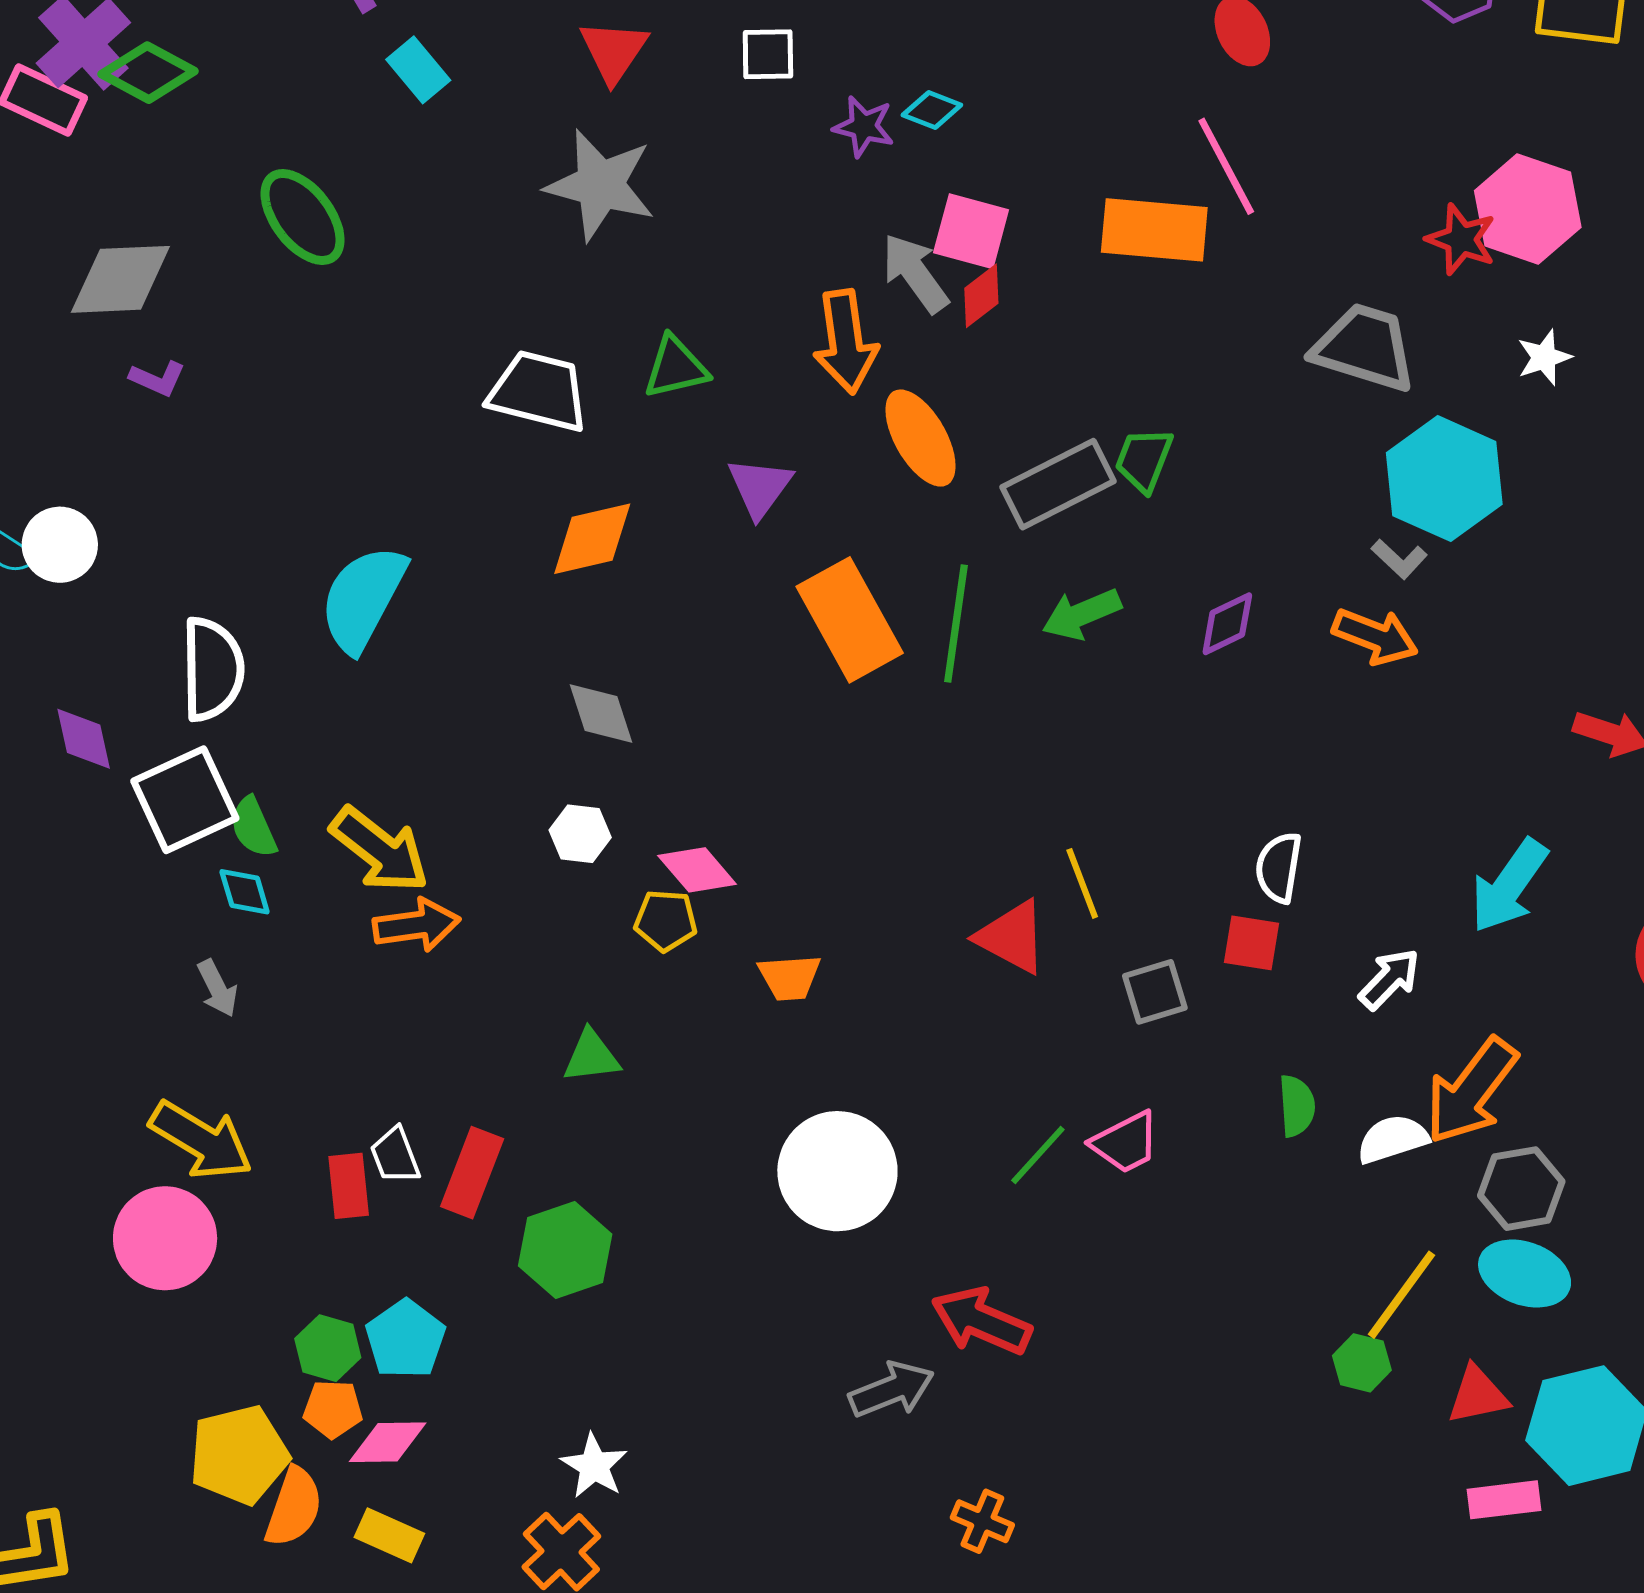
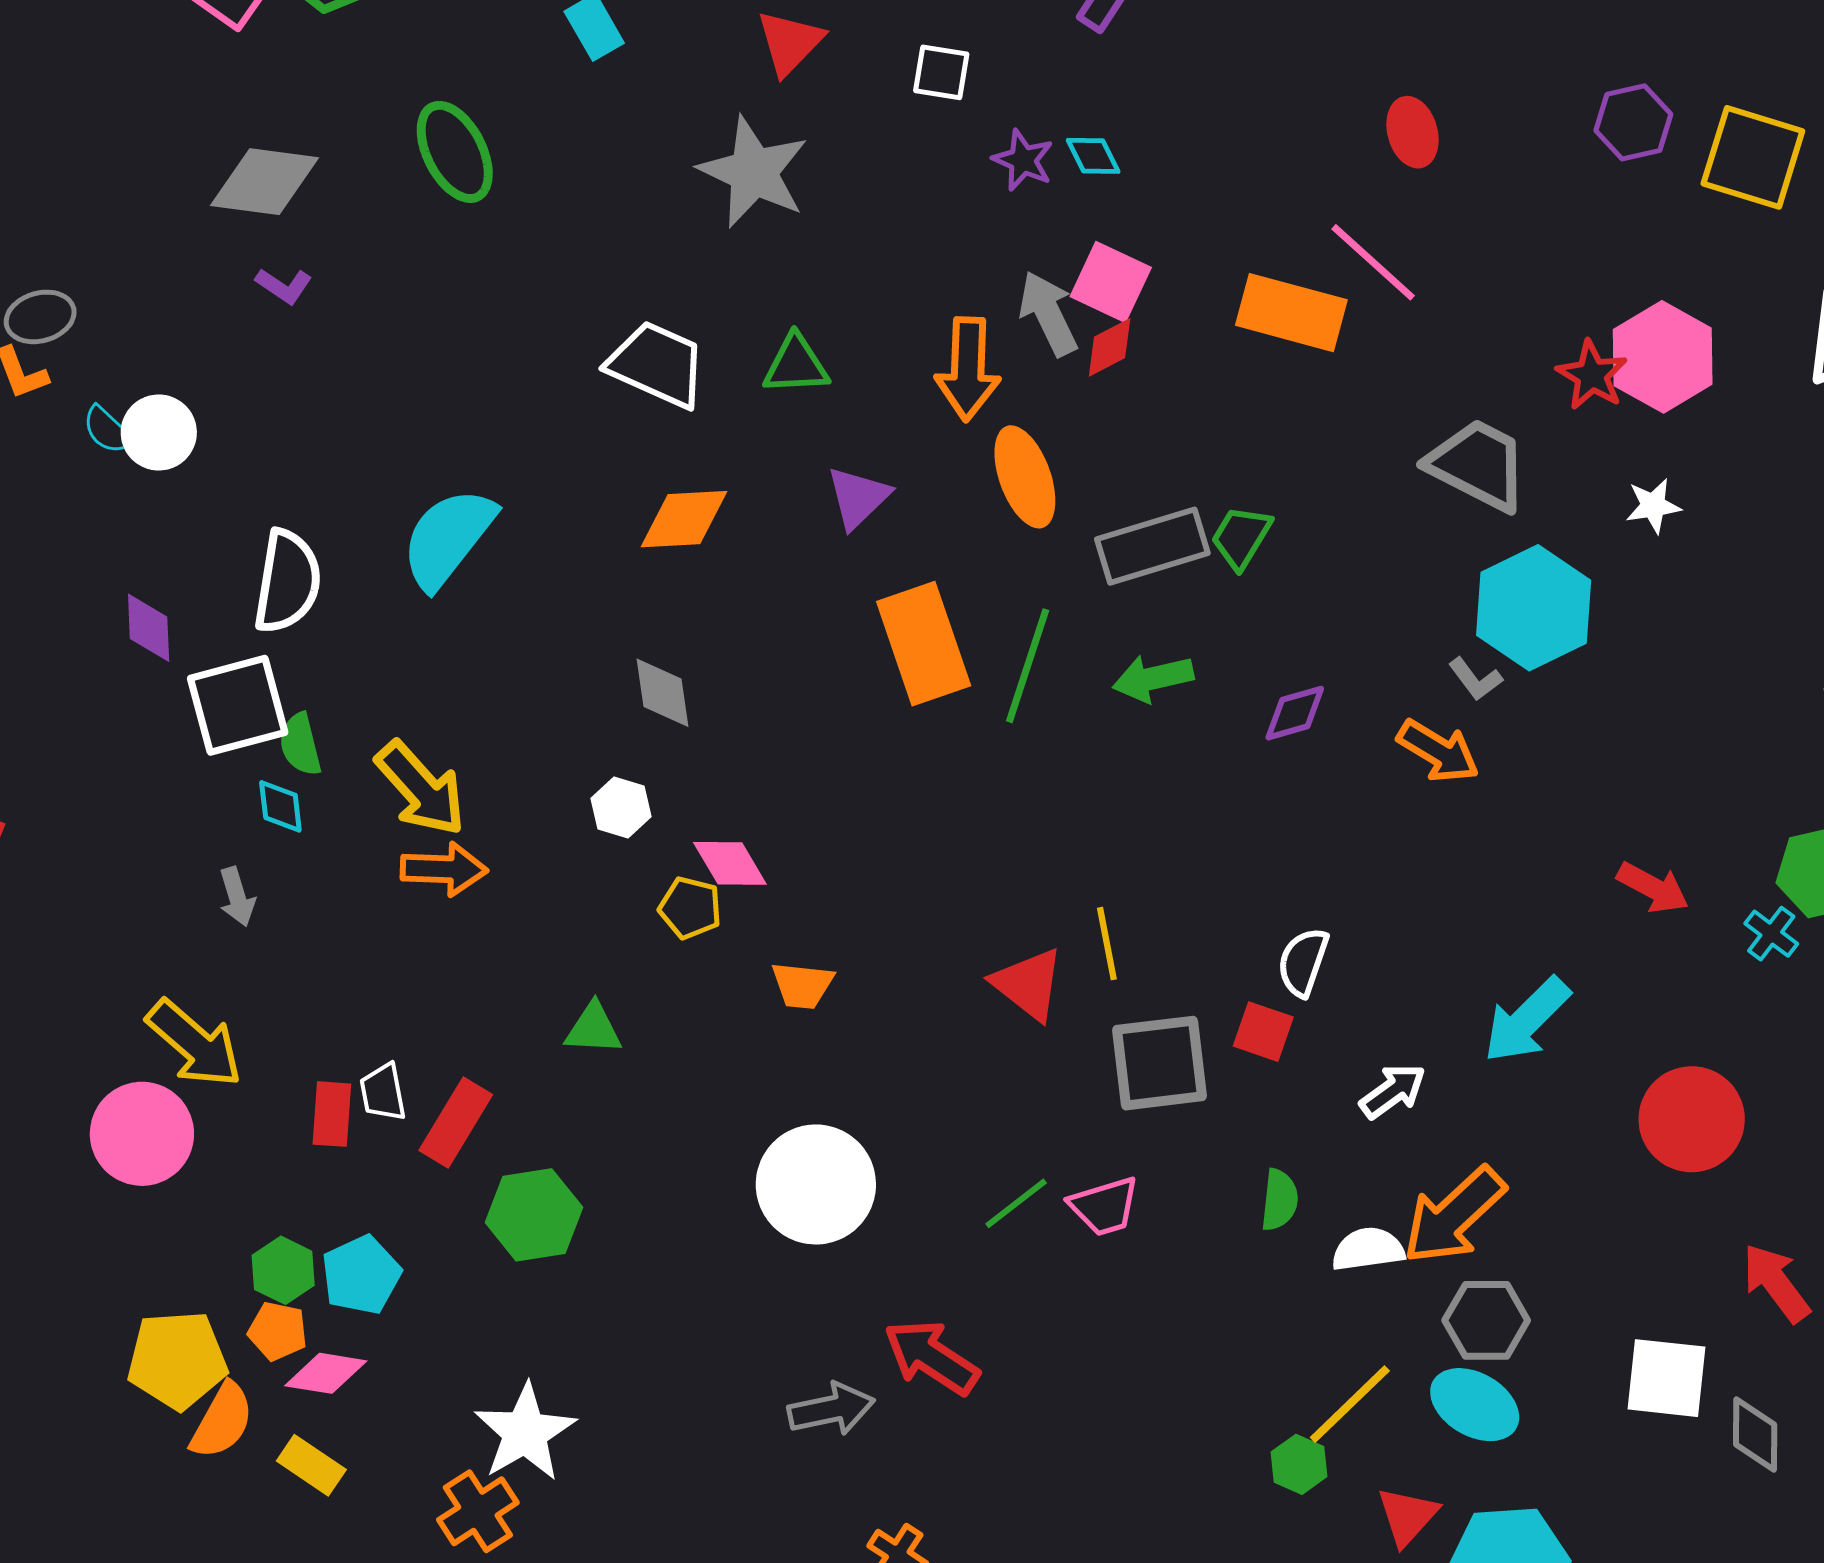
cyan diamond: (932, 110) -> (1093, 156), turned 32
pink line: (1226, 166) -> (1373, 262), turned -30
gray square: (1155, 992) -> (1160, 1063), size x1.6
red triangle: (1478, 1395) -> (1407, 1516), turned -46
white star: (594, 1466) -> (525, 1432), size x1.5

